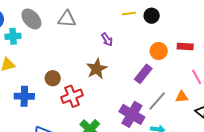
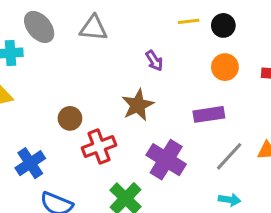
orange circle: (159, 51) -> (225, 67), moved
purple rectangle: (143, 74) -> (209, 114), turned 42
blue cross: (24, 96) -> (30, 163), moved, turned -36
purple cross: (132, 114) -> (166, 160), moved

